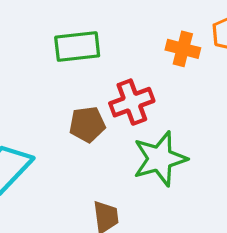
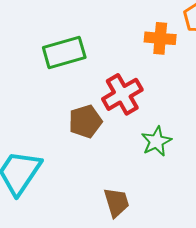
green star: (160, 159) -> (156, 141), size x0.6

